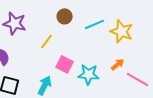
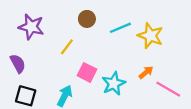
cyan star: (89, 74) -> (114, 84), turned -30

